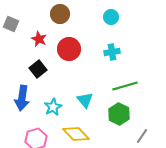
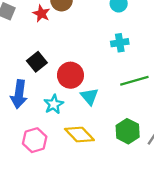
red star: (39, 39) -> (41, 14), moved
red circle: (69, 49) -> (70, 75), moved
green hexagon: (119, 114) -> (128, 131), moved

